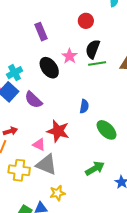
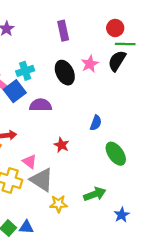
green line: (97, 64) -> (125, 44), moved
purple semicircle: (33, 100) -> (41, 105), turned 126
red star: (58, 131) -> (61, 145), size x0.6
pink triangle: (39, 144) -> (30, 162), moved
yellow star: (57, 193) -> (58, 204), moved

